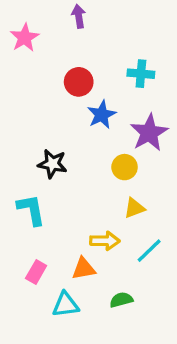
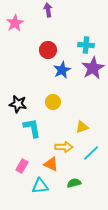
purple star: (149, 133) -> (93, 68), moved
black star: (52, 164) -> (18, 104), moved
yellow circle: (125, 167) -> (53, 102), moved
cyan L-shape: (31, 210) -> (32, 128), moved
orange triangle: (84, 269) -> (51, 164), turned 35

